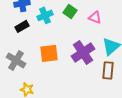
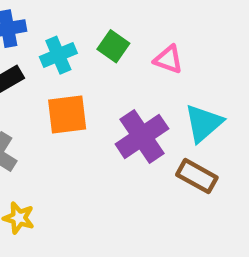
orange square: (49, 53) -> (67, 114), moved
brown rectangle: (108, 70) -> (197, 176), turned -66

